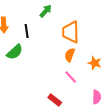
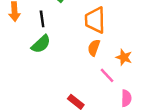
green semicircle: (15, 52) -> (41, 44), moved
pink line: (71, 77) -> (107, 75), moved

